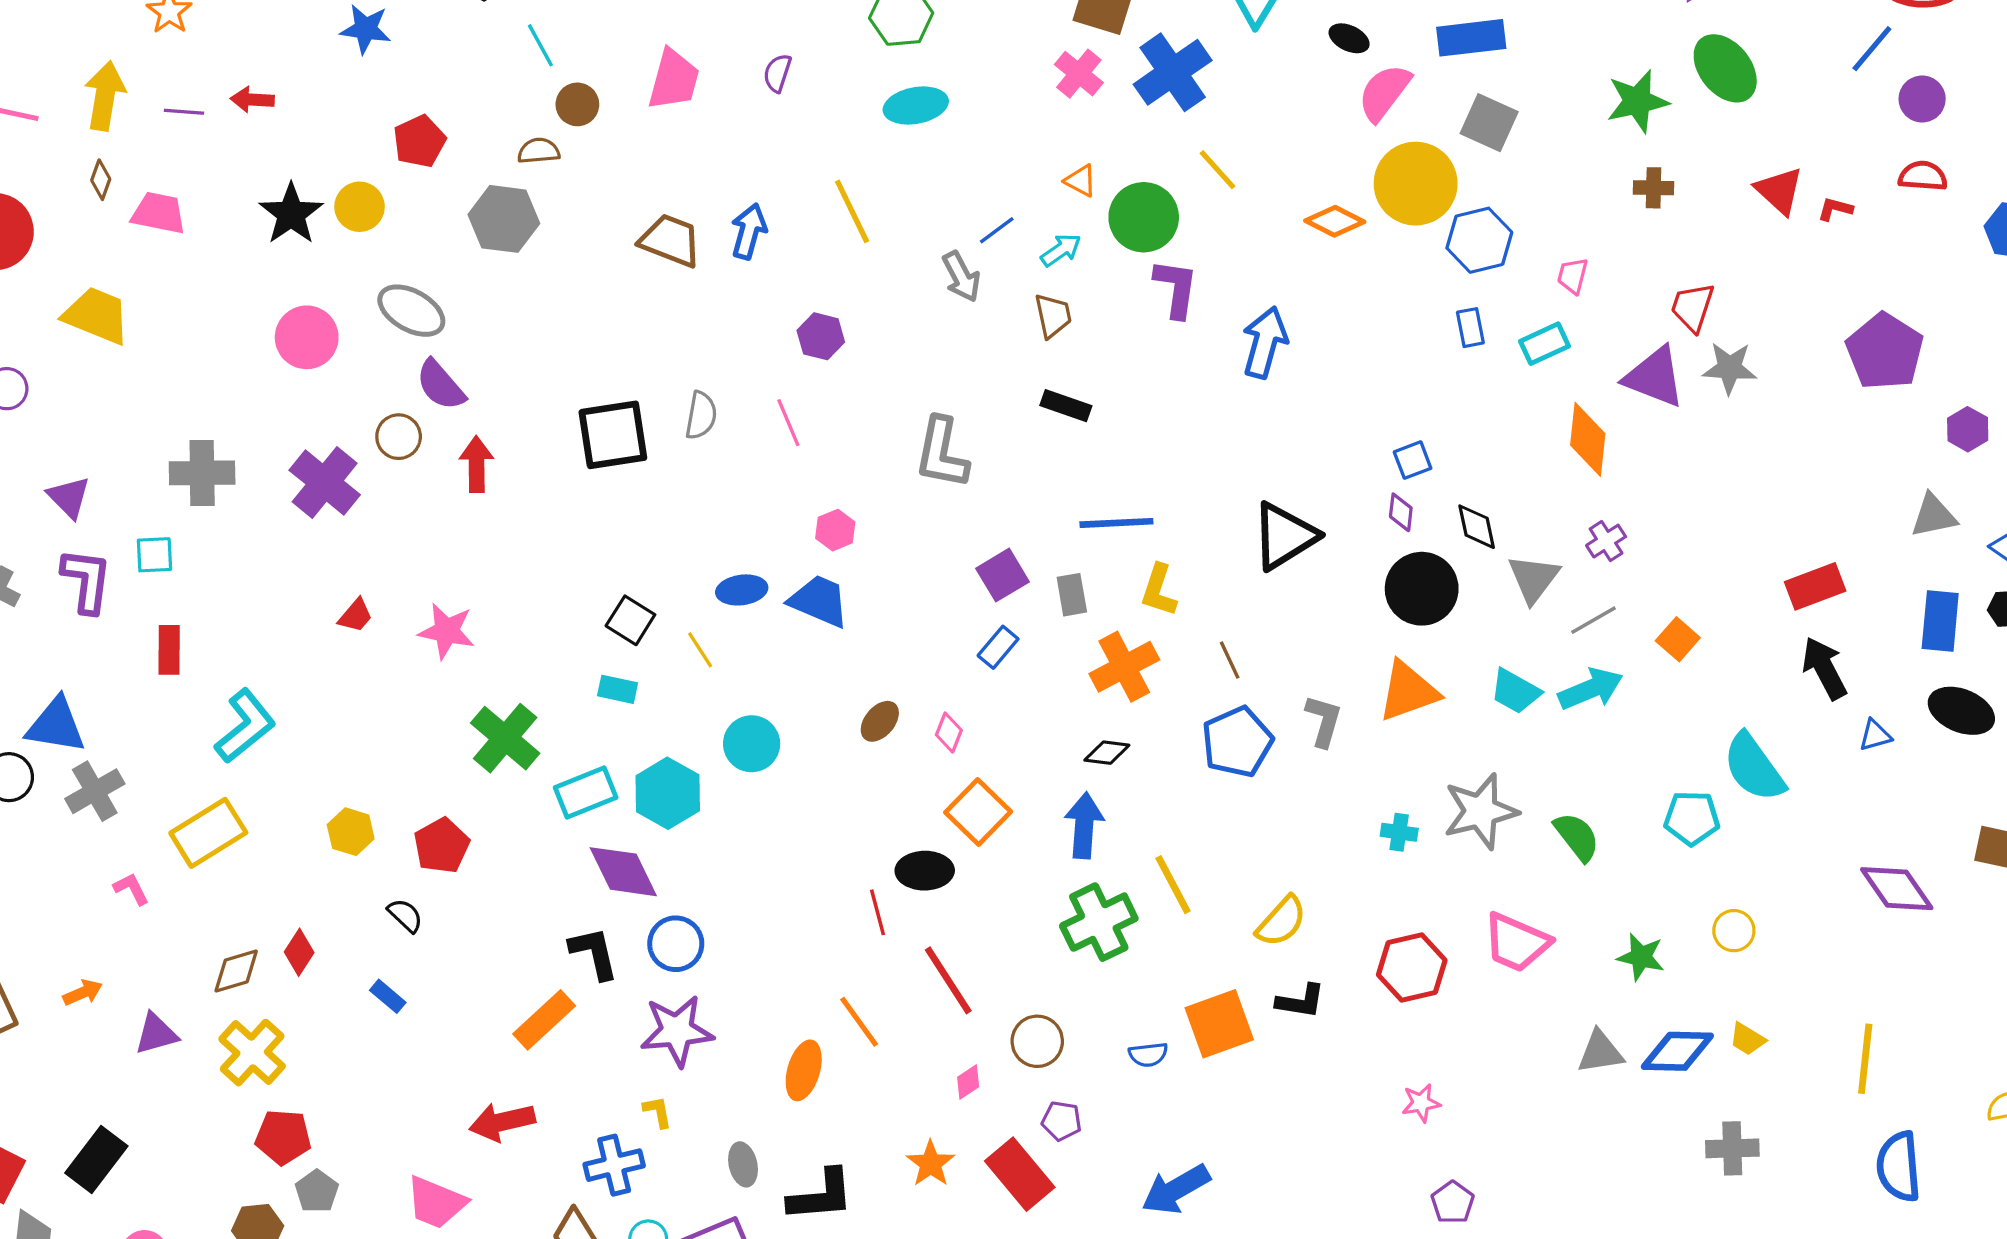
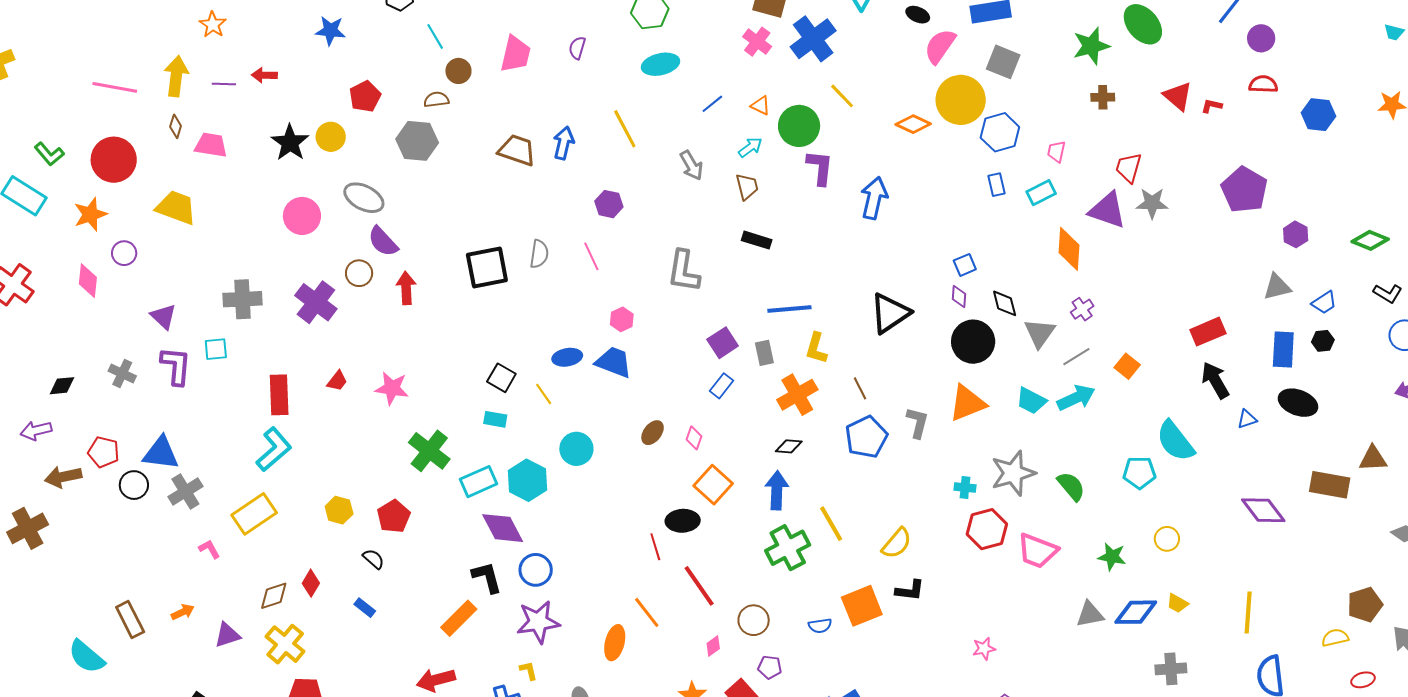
blue line: (997, 230) -> (712, 104), moved
red rectangle: (169, 650) -> (279, 395), moved, size x1.4
red hexagon: (1412, 968) -> (987, 529), moved

